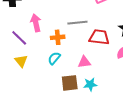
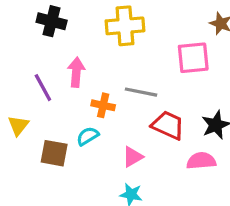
yellow triangle: (21, 61) -> (18, 126), moved
pink triangle: (84, 62) -> (133, 157), turned -40
brown square: (70, 83) -> (54, 153), moved

